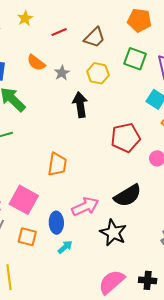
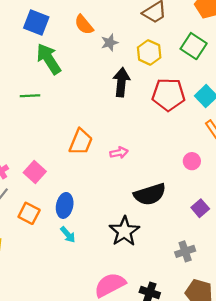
red pentagon: (126, 138) -> (168, 94), moved
pink square: (24, 200) -> (35, 172), size x0.7
pink arrow: (85, 207) -> (119, 153), moved, size x0.6
cyan arrow: (65, 247) -> (68, 235), turned 77

